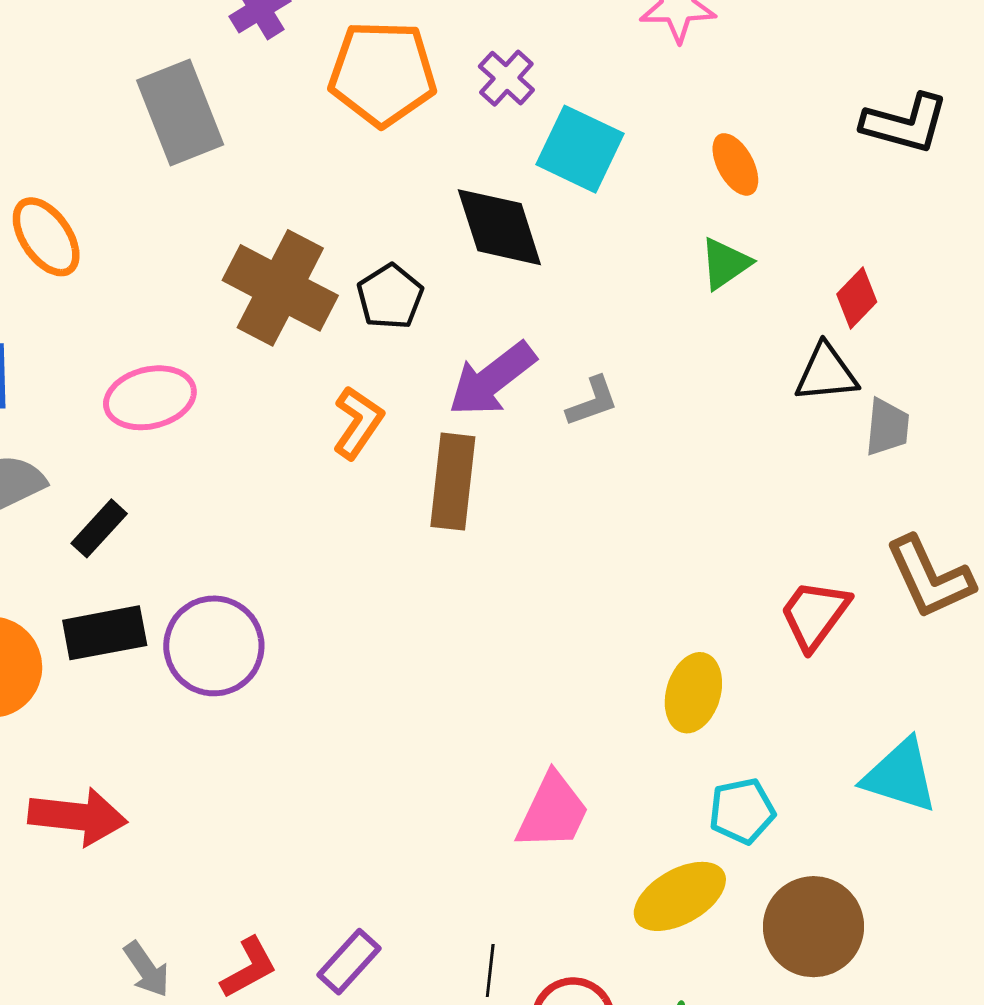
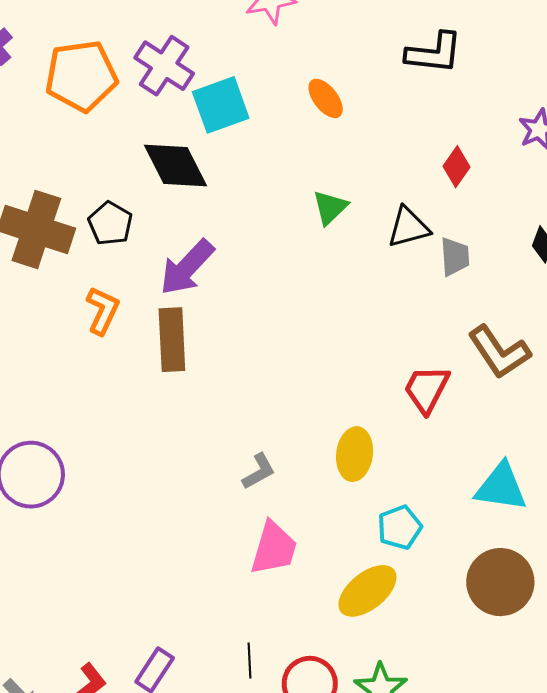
purple cross: (506, 78) -> (164, 66), size x1.5
cyan square: (580, 149) -> (221, 105), turned -36
green triangle: (725, 264) -> (330, 207), moved
red diamond: (857, 298) -> (457, 167), moved
gray L-shape: (592, 402) -> (259, 471), moved
brown circle: (813, 927) -> (500, 582), moved

